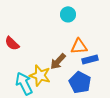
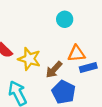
yellow star: (40, 75) -> (29, 59), moved
blue pentagon: (80, 82) -> (64, 92), moved

